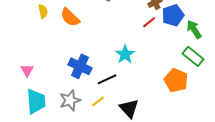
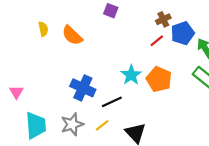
pink triangle: (27, 70) -> (16, 92), moved
orange pentagon: (176, 80) -> (159, 79), moved

